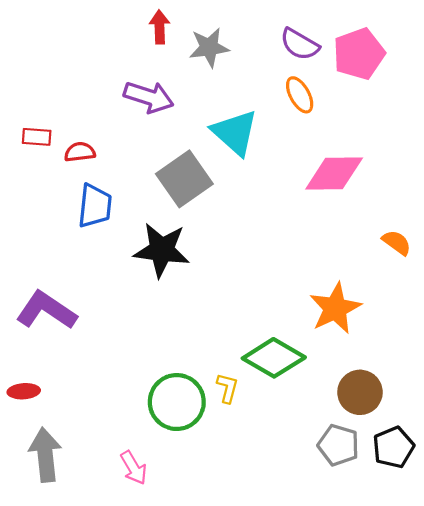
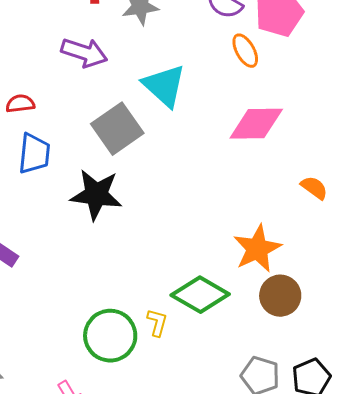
orange ellipse: (300, 95) -> (245, 51), moved
brown circle: (360, 392) -> (280, 296), moved

